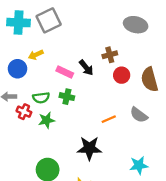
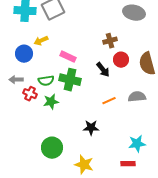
black arrow: (86, 68) -> (103, 70), moved
green cross: (67, 97) -> (70, 80), size x1.5
gray semicircle: (139, 115) -> (137, 97), turned 138
black star: (89, 148) -> (91, 128), size x0.7

